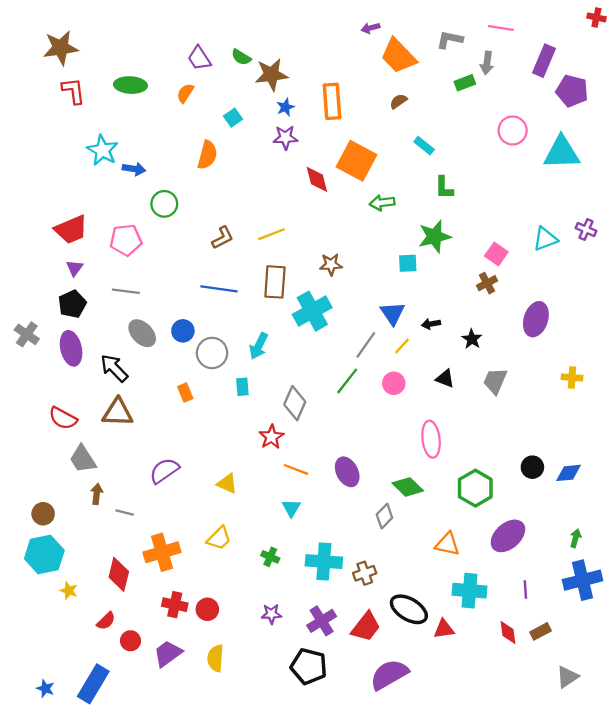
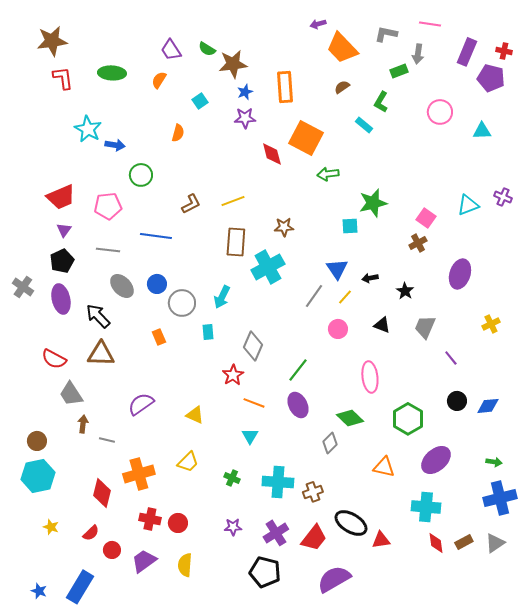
red cross: (596, 17) -> (504, 51), moved
cyan triangle: (562, 153) -> (482, 131), size x0.6
orange semicircle: (207, 155) -> (178, 133), size x0.7
green L-shape: (444, 188) -> (381, 102), moved, turned 30
blue line: (219, 289) -> (156, 236), moved
yellow cross: (572, 377) -> (491, 324), turned -30
green line: (347, 381) -> (298, 370), moved
green arrow: (576, 538) -> (494, 462), turned 84
purple line: (525, 589) -> (451, 358), moved, turned -35
yellow star: (69, 591) -> (51, 527), moved
cyan cross: (469, 591) -> (426, 507), moved
gray triangle: (567, 677) -> (495, 543), moved

